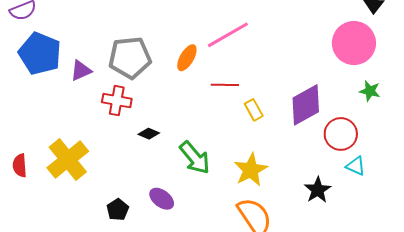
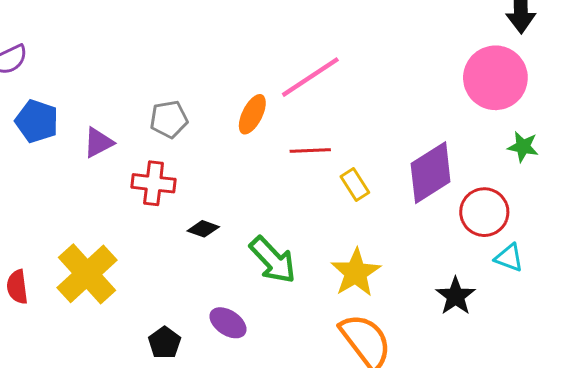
blue pentagon: (40, 53) -> (37, 121), size x0.7
gray pentagon: (130, 58) -> (169, 119), size x0.6

